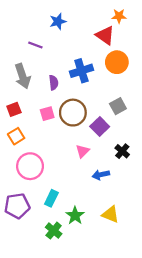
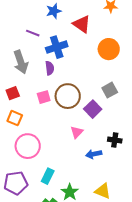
red triangle: (105, 35) -> (82, 24), moved
blue cross: (81, 71) -> (57, 47), moved
orange square: (16, 136) -> (15, 118), turned -35
black cross: (122, 151) -> (115, 140), moved, turned -32

